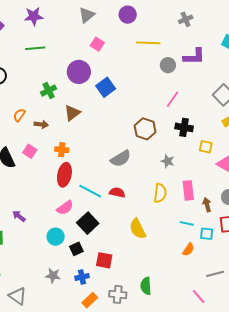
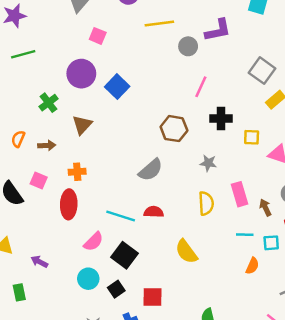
red ellipse: (64, 175) -> (69, 204), moved

